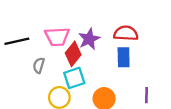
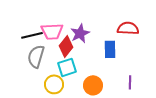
red semicircle: (126, 33) -> (128, 28), moved
black line: (17, 41) -> (32, 35), moved
gray semicircle: (39, 65) -> (36, 56), size x1.6

